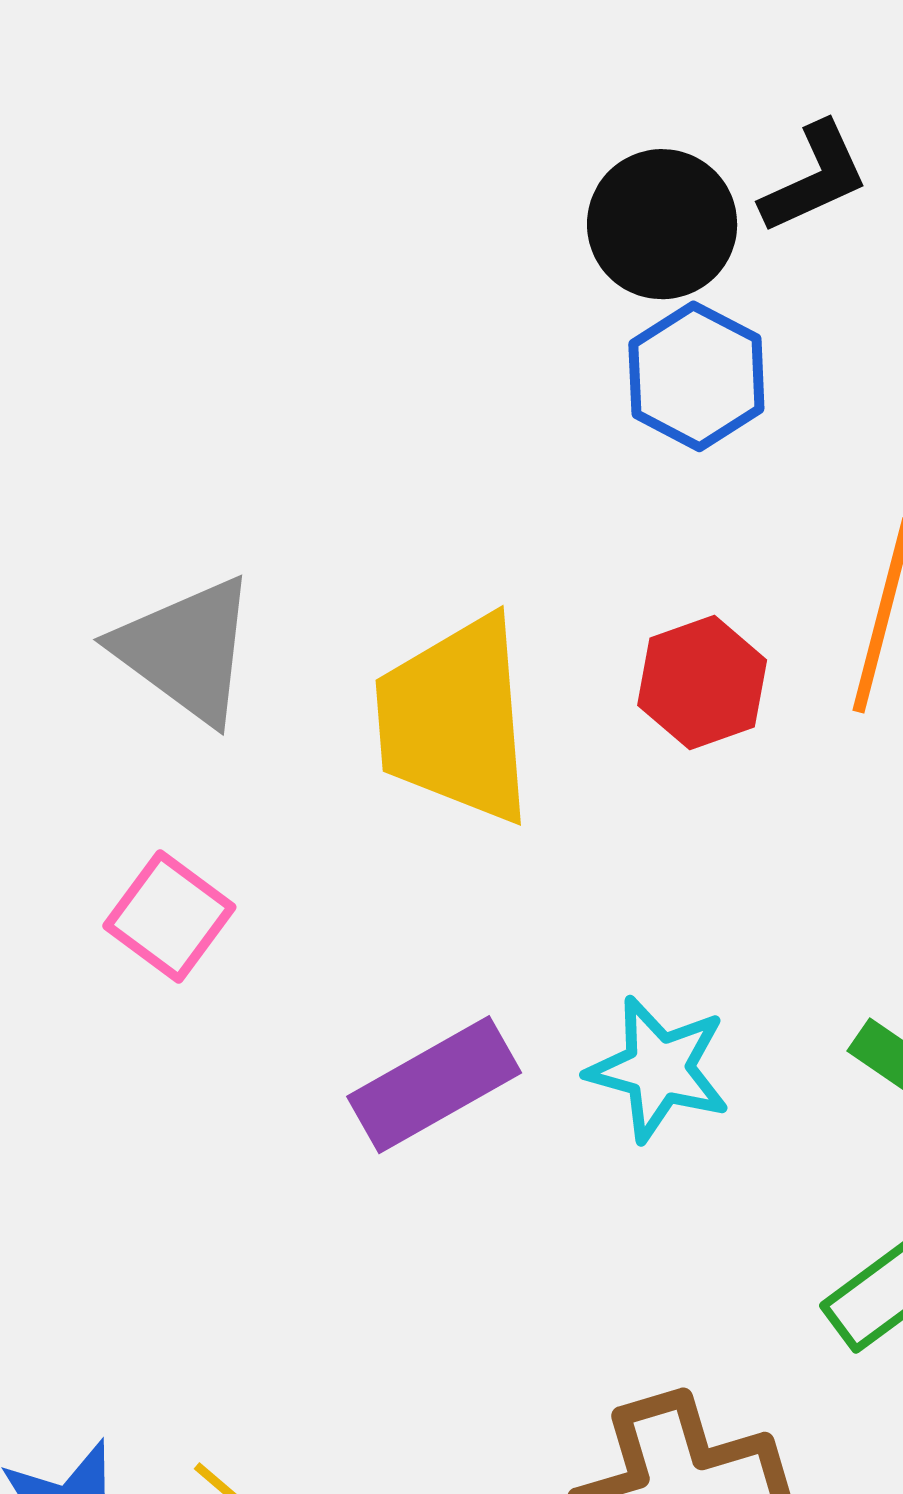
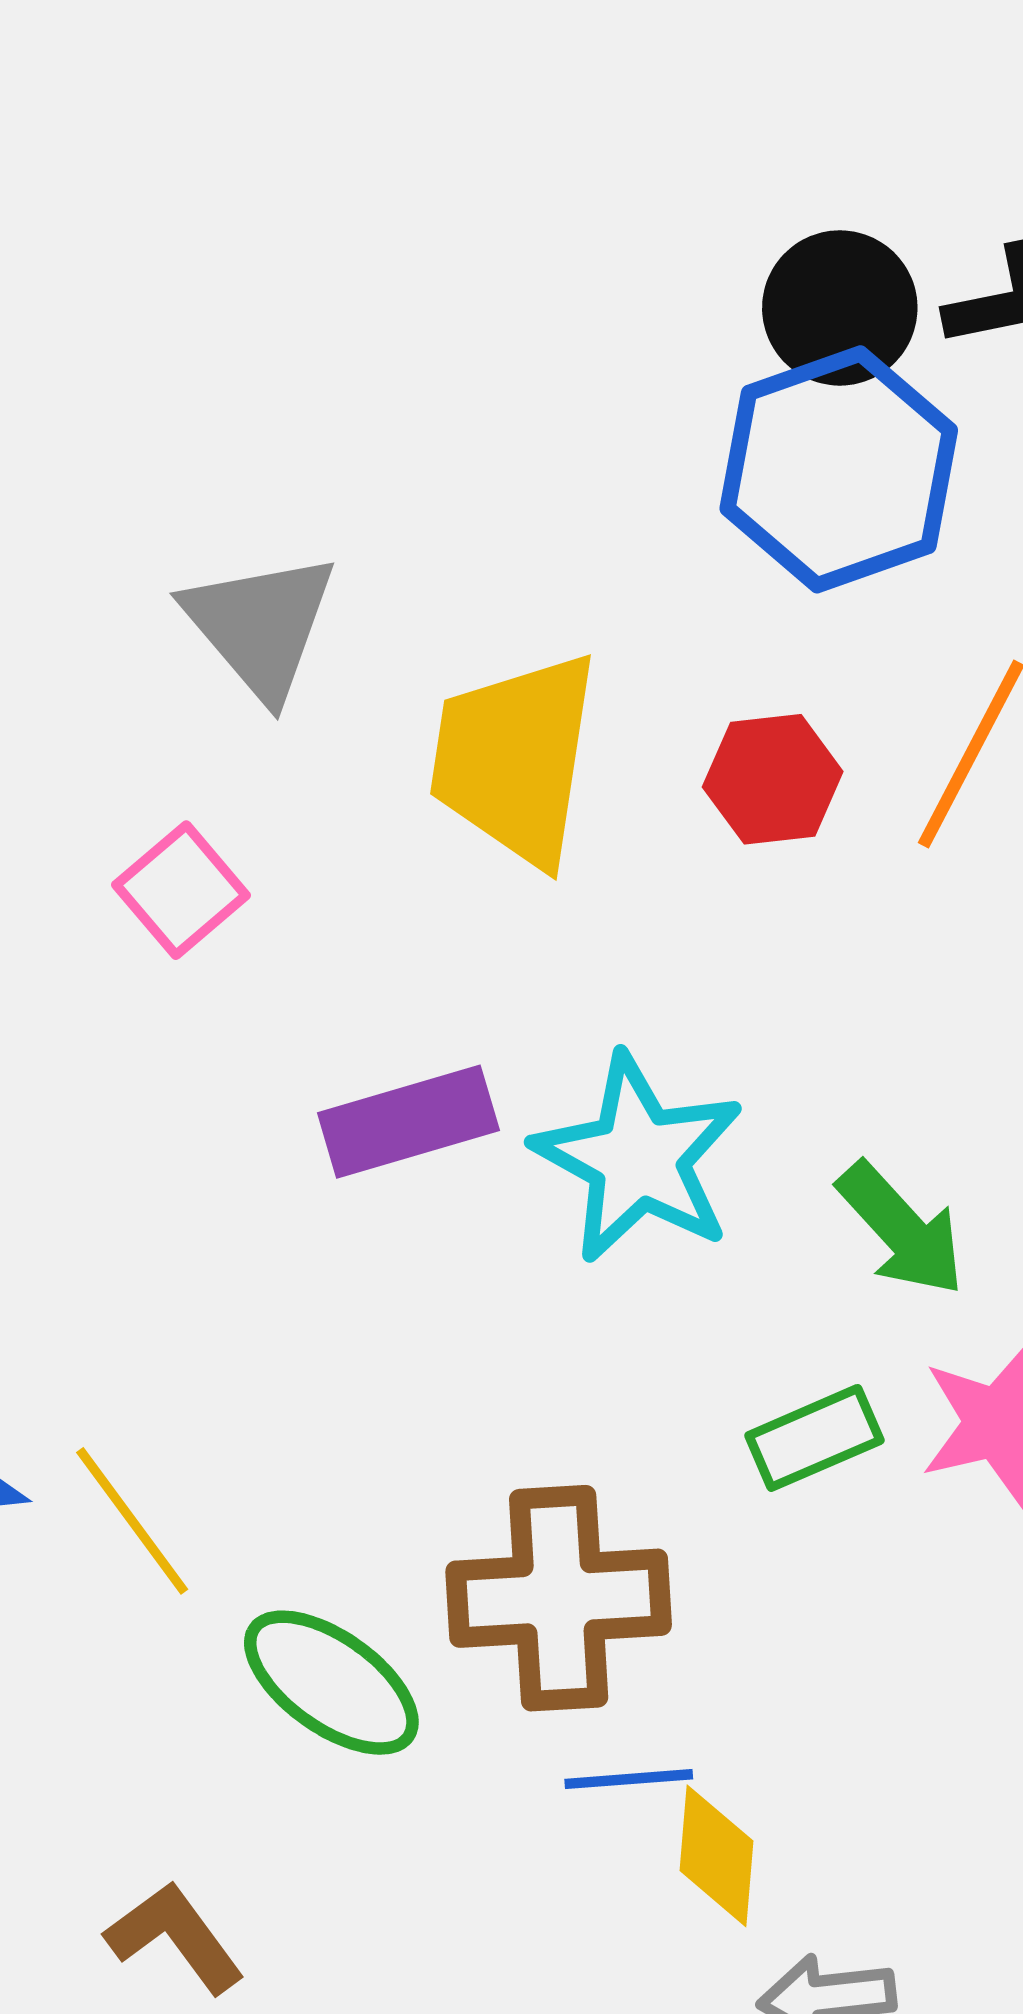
blue hexagon: (696, 376) -> (839, 469), size x1.6
cyan star: (659, 1069) -> (638, 1158), size x1.4

